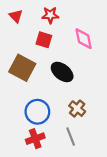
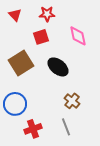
red square: (44, 40) -> (41, 37), turned -35
brown square: (22, 68) -> (21, 63), turned 30
blue circle: (37, 112) -> (15, 104), moved

